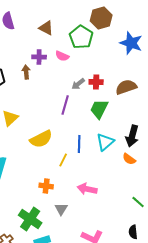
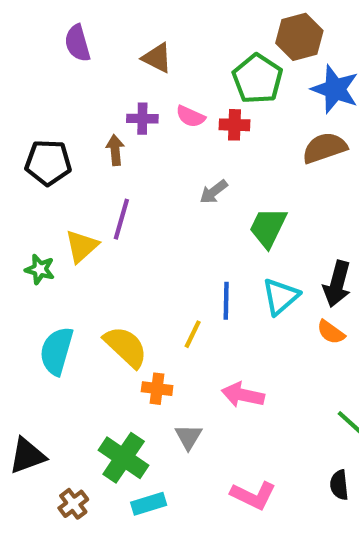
brown hexagon: (101, 18) -> (299, 37), moved
green pentagon: (81, 37) -> (258, 79), moved
red cross: (96, 82) -> (235, 125), moved
gray arrow: (78, 84) -> (214, 192), moved
brown semicircle: (126, 87) -> (325, 148), moved
purple line: (65, 105) -> (121, 219), moved
yellow semicircle: (41, 139) -> (126, 347), moved, turned -110

